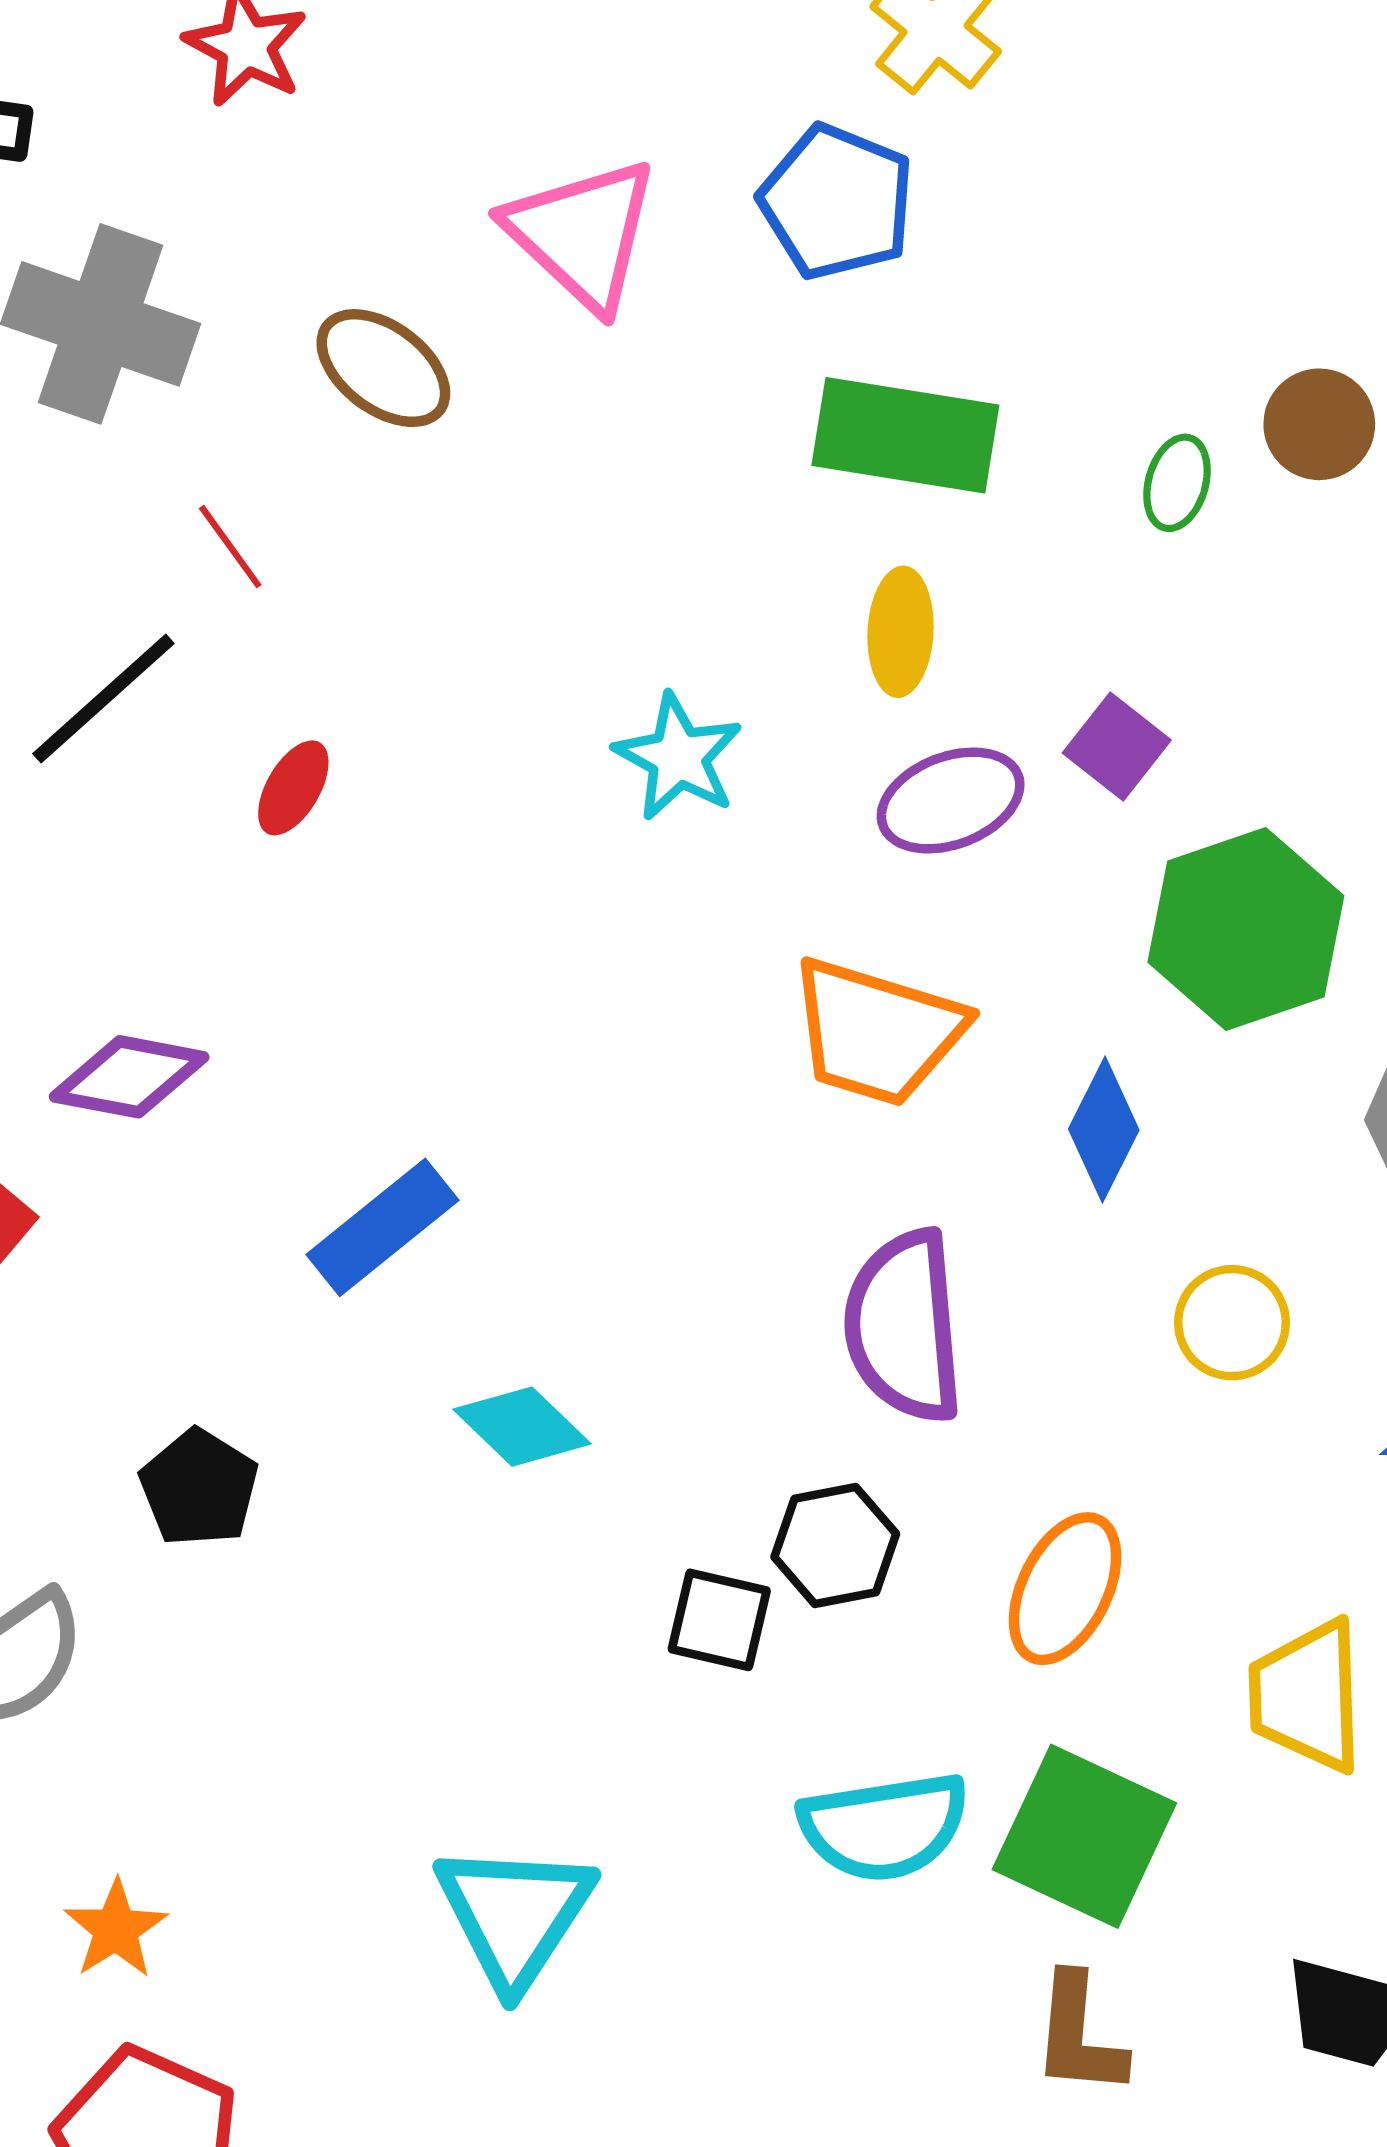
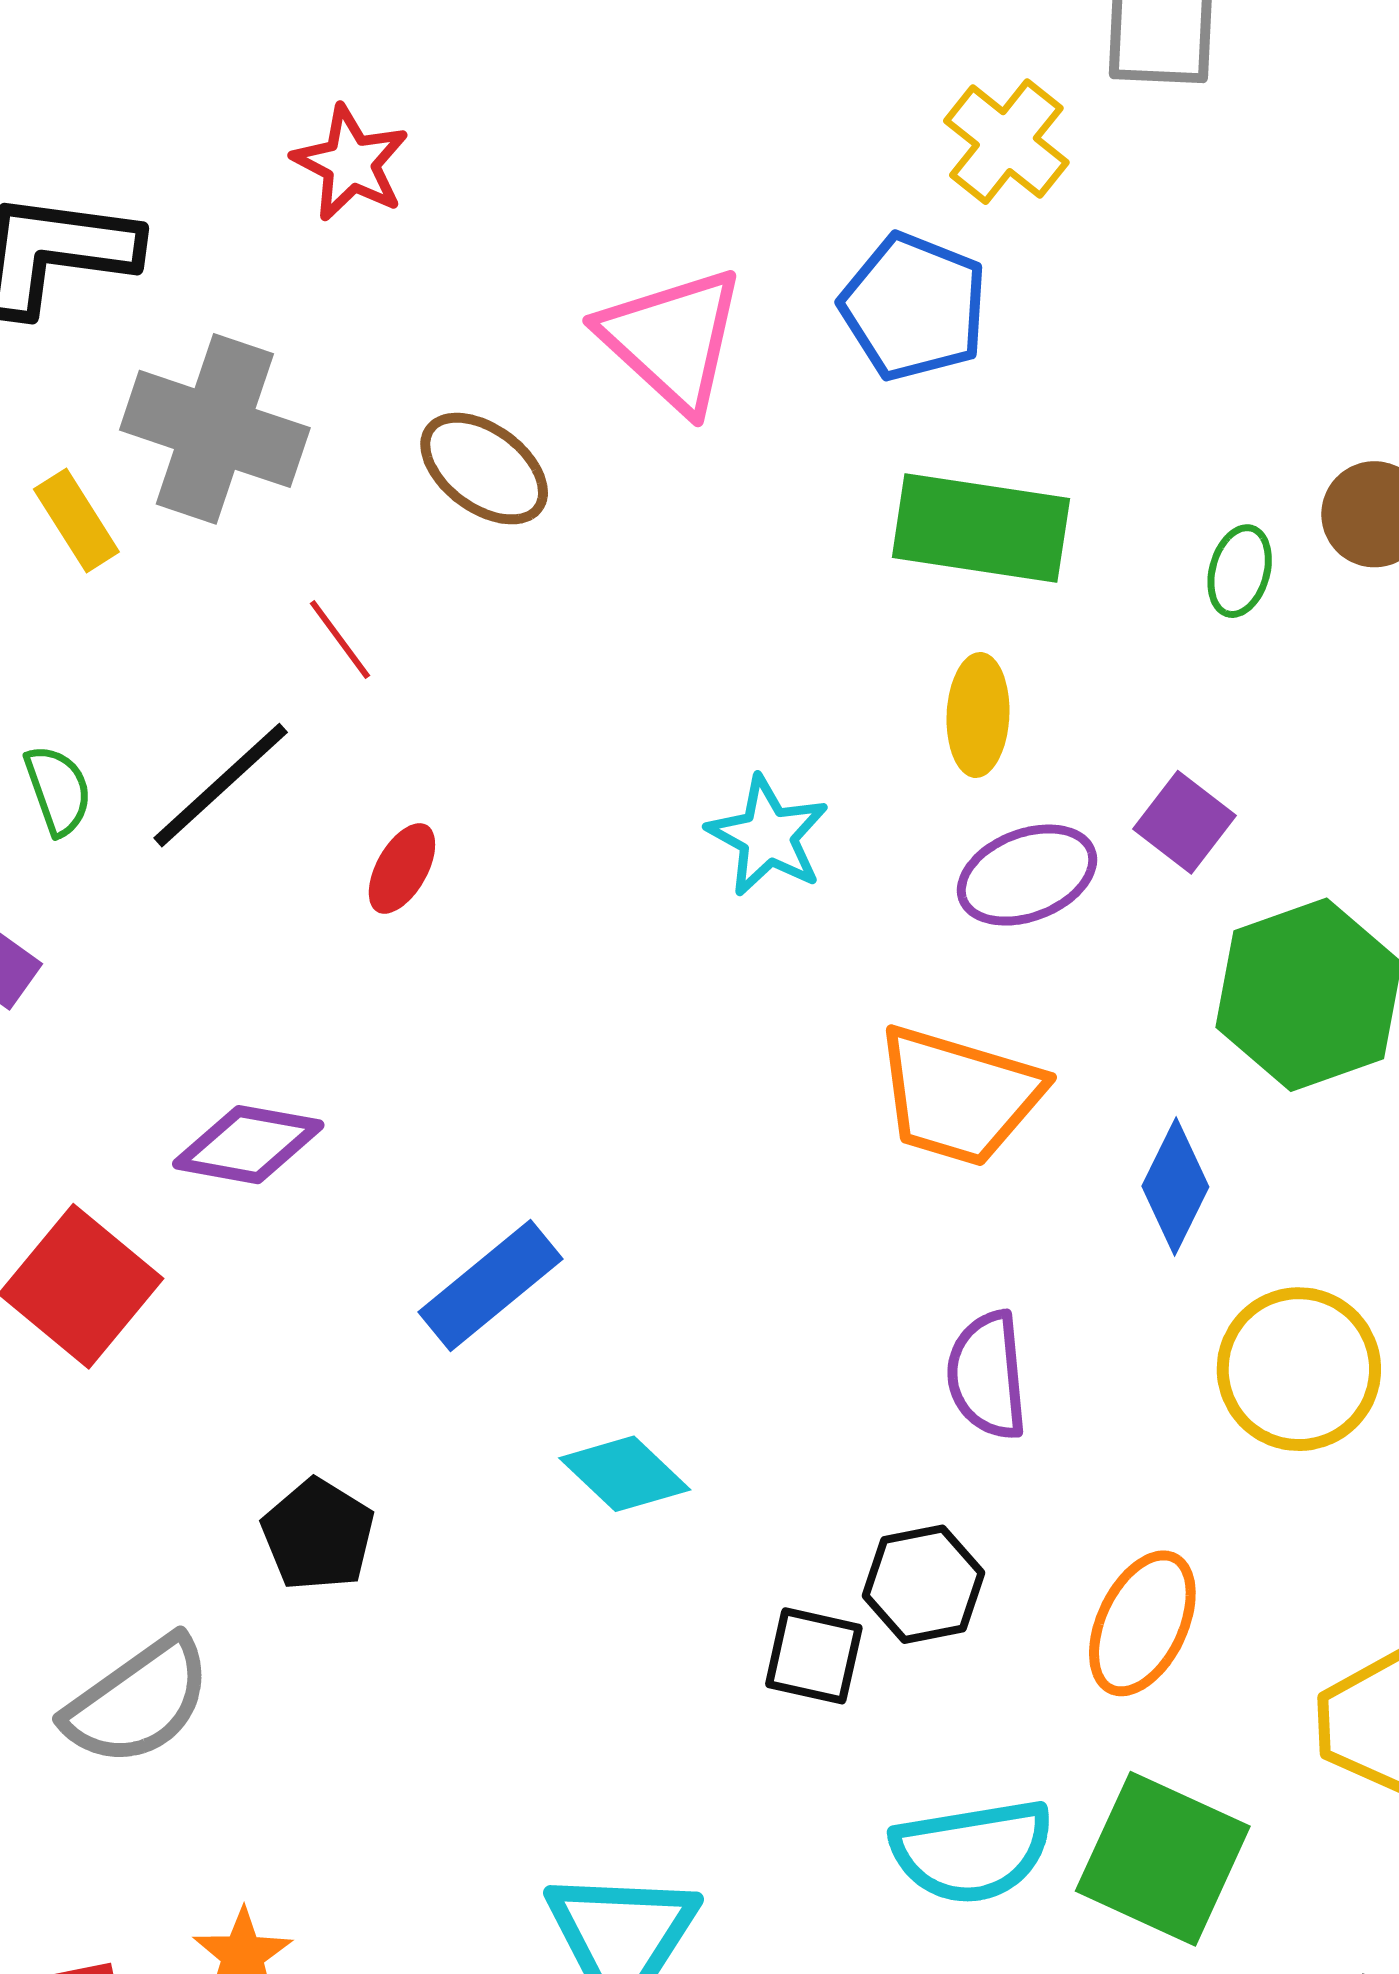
yellow circle: (1232, 1323) -> (1299, 1369), size x1.5
purple semicircle: (904, 1326) -> (987, 1375), size x0.7

